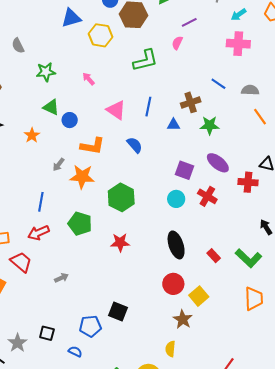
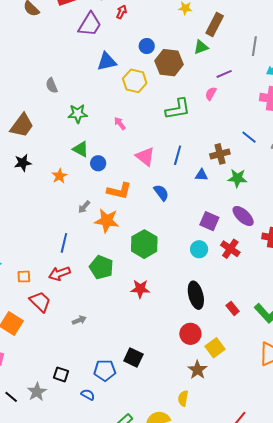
gray star: (17, 343) -> (37, 392), moved

